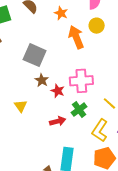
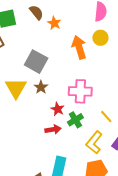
orange star: (61, 13) -> (54, 23), moved
red star: (58, 91) -> (58, 109), moved
yellow triangle: (21, 106) -> (16, 88), moved, size x1.6

